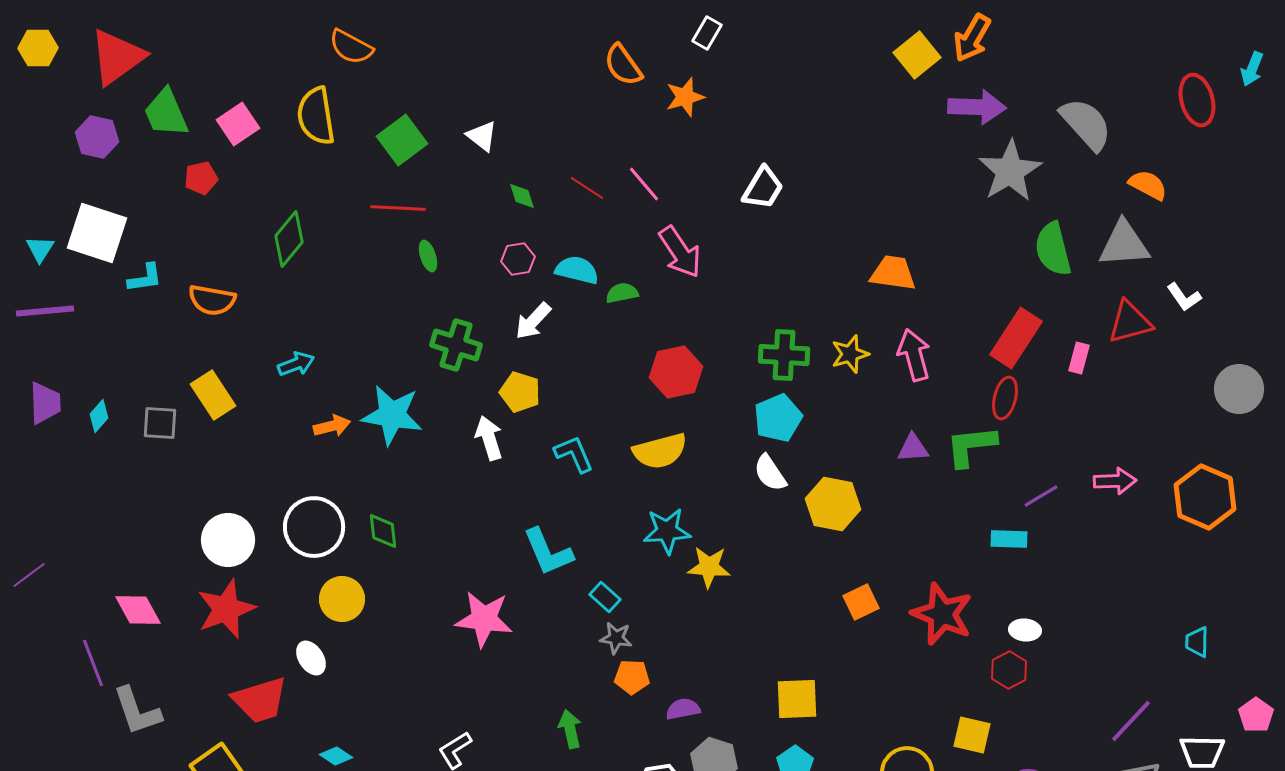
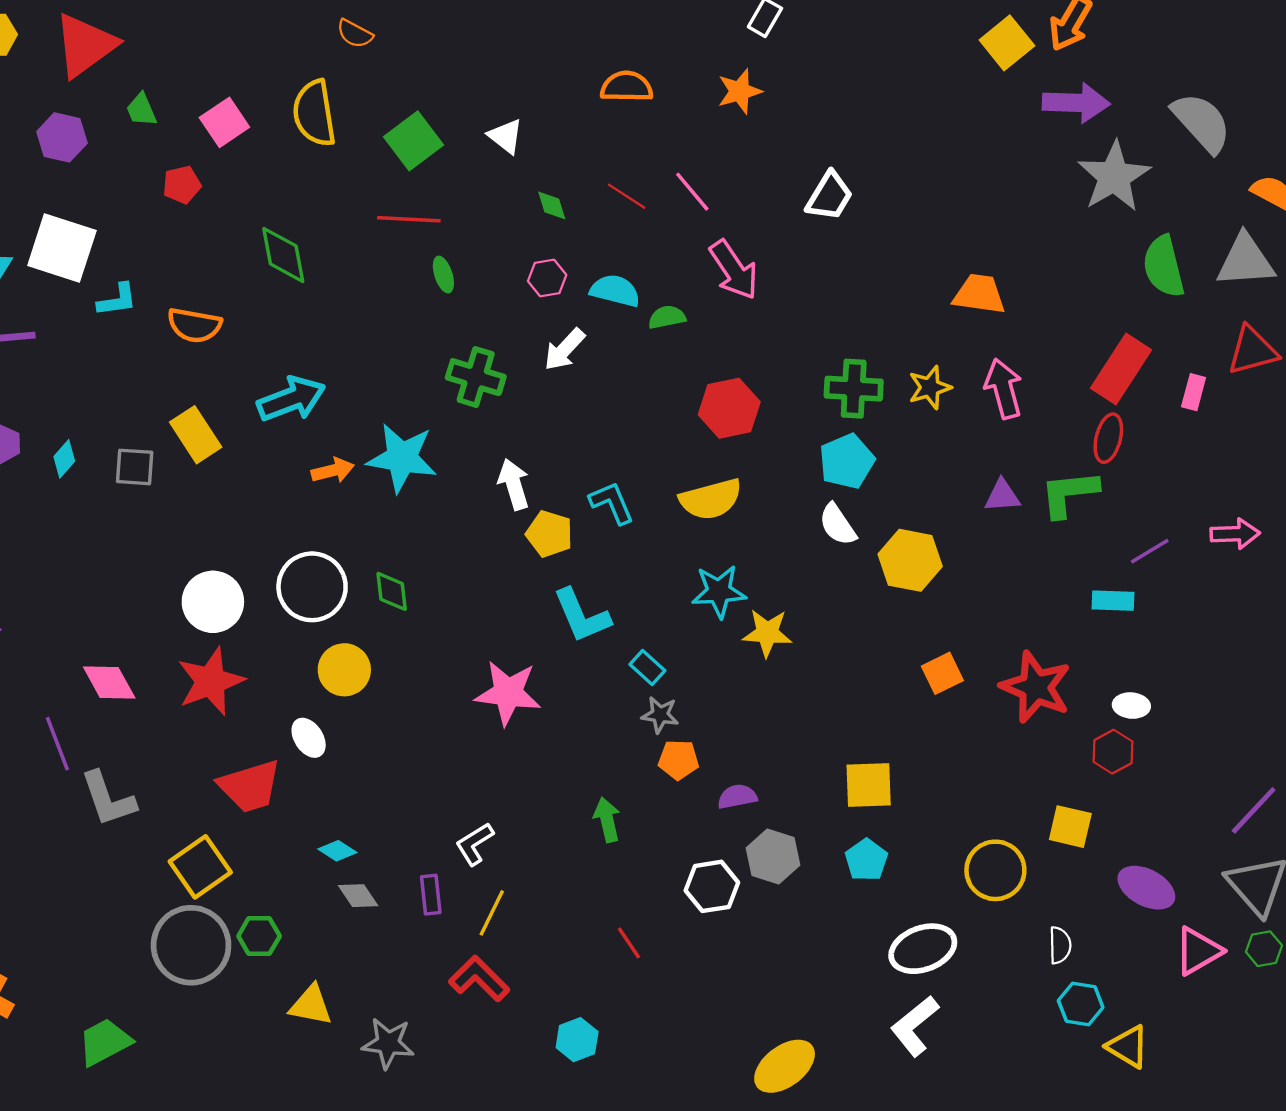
orange semicircle: (351, 47) -> (355, 34), size x0.7
orange semicircle: (623, 65) -> (627, 87), moved, turned 126
green trapezoid: (166, 113) -> (141, 110), size x0.6
green diamond: (289, 239) -> (283, 255), turned -50
cyan arrow: (296, 364) -> (291, 399), size x1.6
yellow pentagon: (520, 392) -> (549, 534), moved

